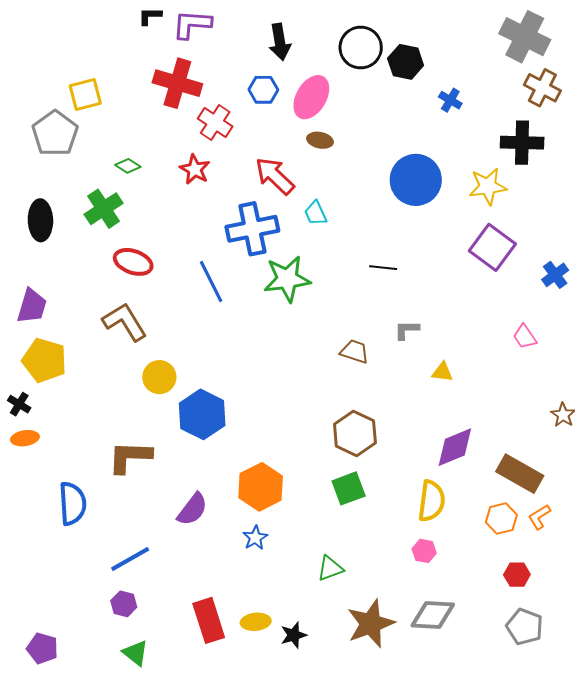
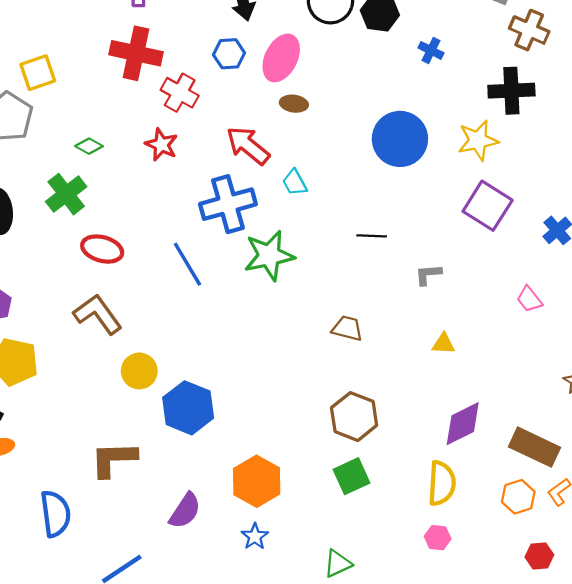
gray L-shape: (407, 330) -> (428, 274), moved

